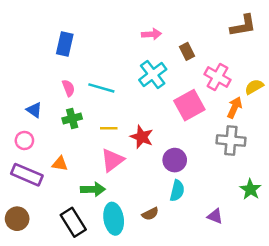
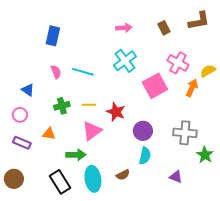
brown rectangle: (187, 51) -> (164, 28), moved
green cross: (72, 119) -> (62, 106), moved
gray cross: (231, 140) -> (185, 133), moved
purple rectangle: (27, 175) -> (22, 143), size x0.7

